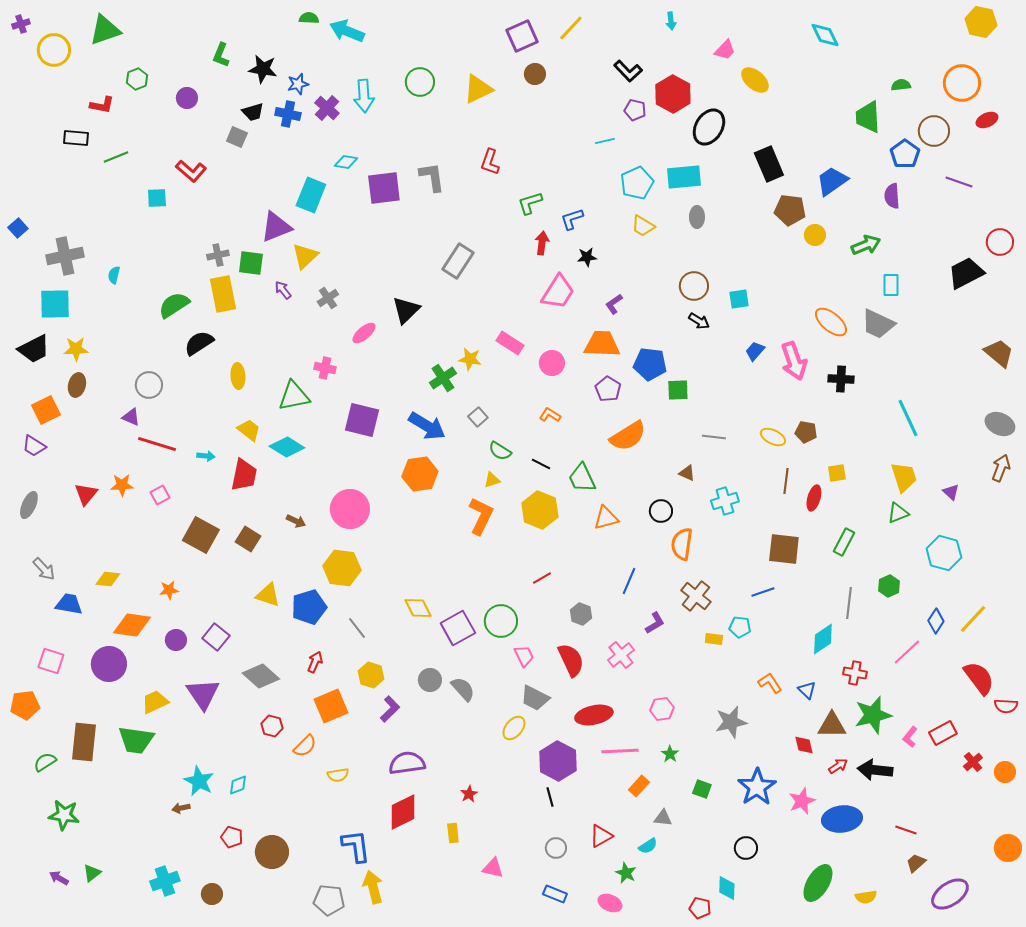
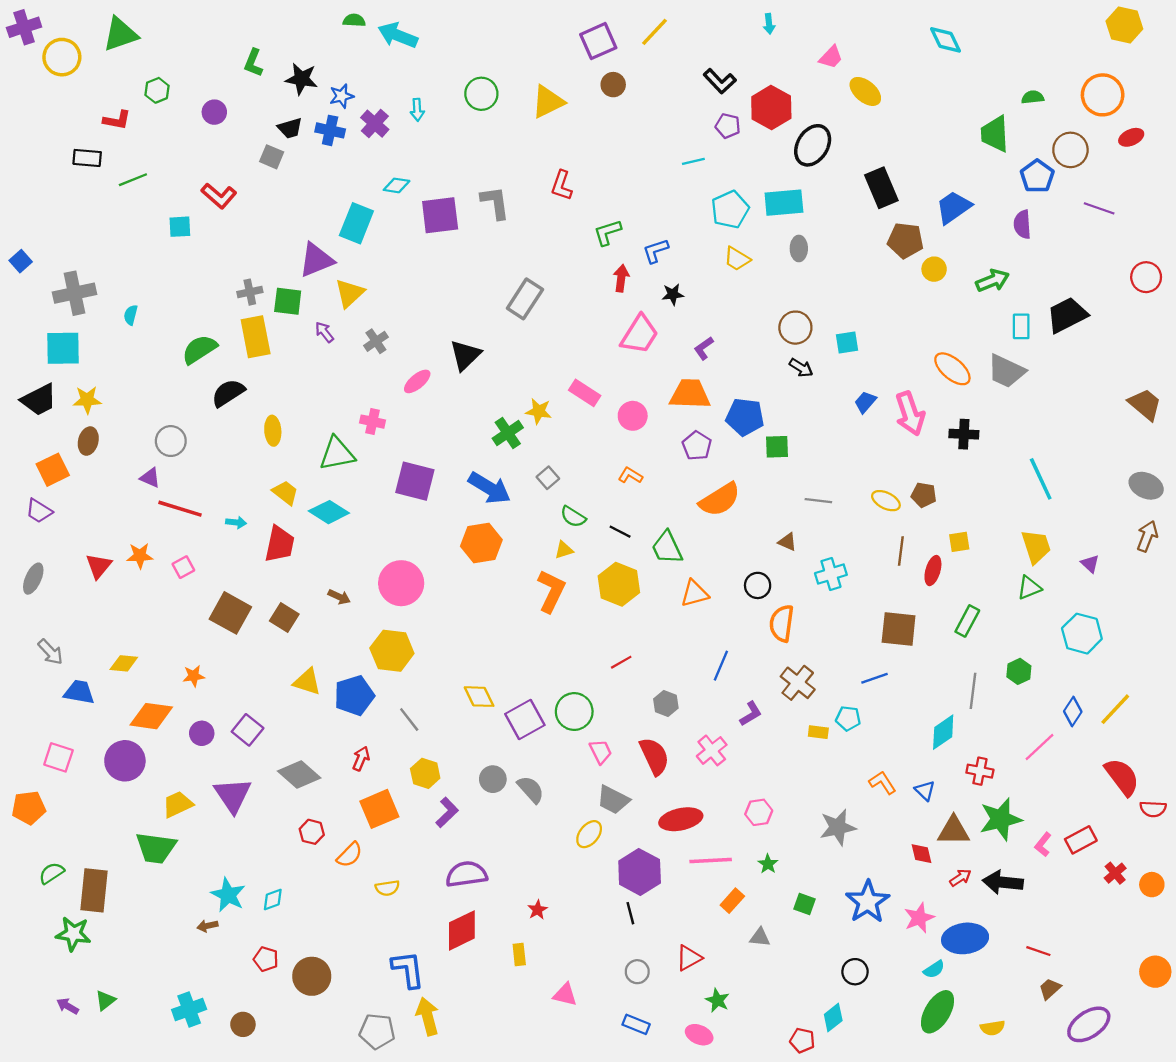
purple cross: (21, 24) -> (24, 27), size x1.6
cyan arrow: (364, 96) -> (417, 110), size x0.6
black trapezoid: (966, 273) -> (1067, 315), moved
brown rectangle: (84, 742) -> (94, 890), moved
cyan semicircle: (648, 846) -> (934, 969), moved
cyan diamond: (727, 888) -> (833, 1018), turned 50

